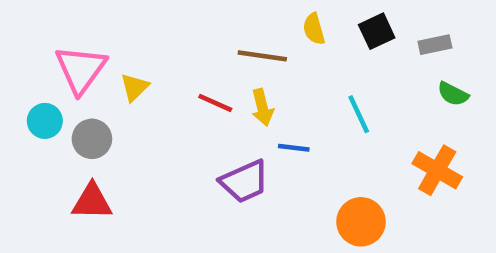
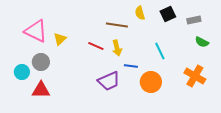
pink triangle: (81, 69) -> (36, 31), turned -40
cyan circle: (45, 121) -> (22, 72), moved
orange circle: (361, 222) -> (151, 82), moved

